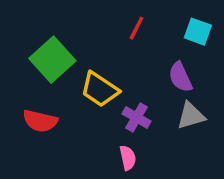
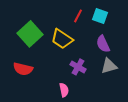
cyan square: (198, 32) -> (100, 16), moved
yellow trapezoid: (100, 89) -> (62, 39), moved
pink semicircle: (128, 158) -> (64, 90), moved

